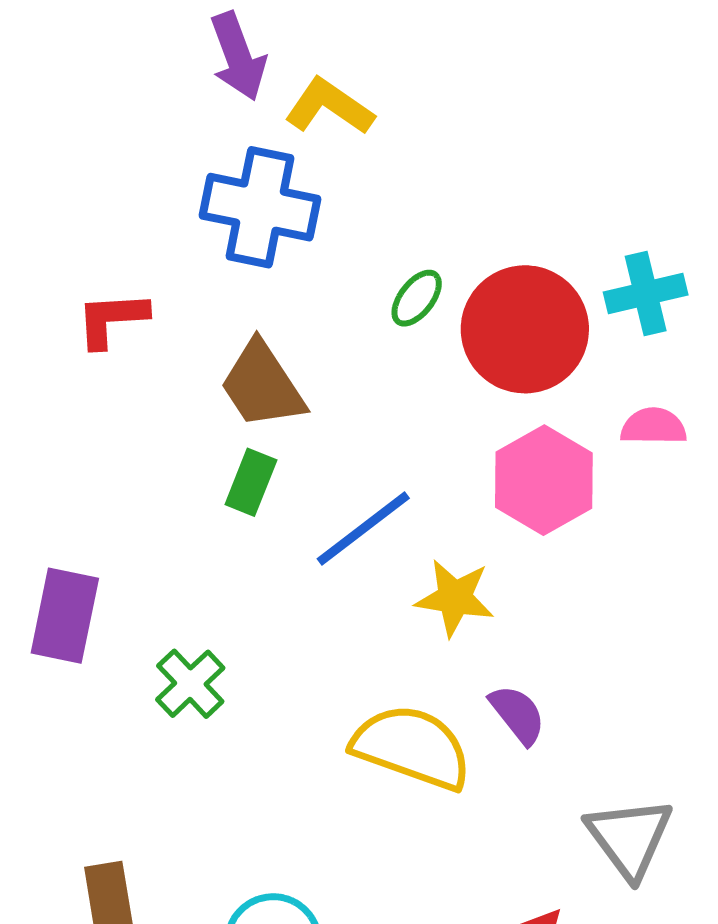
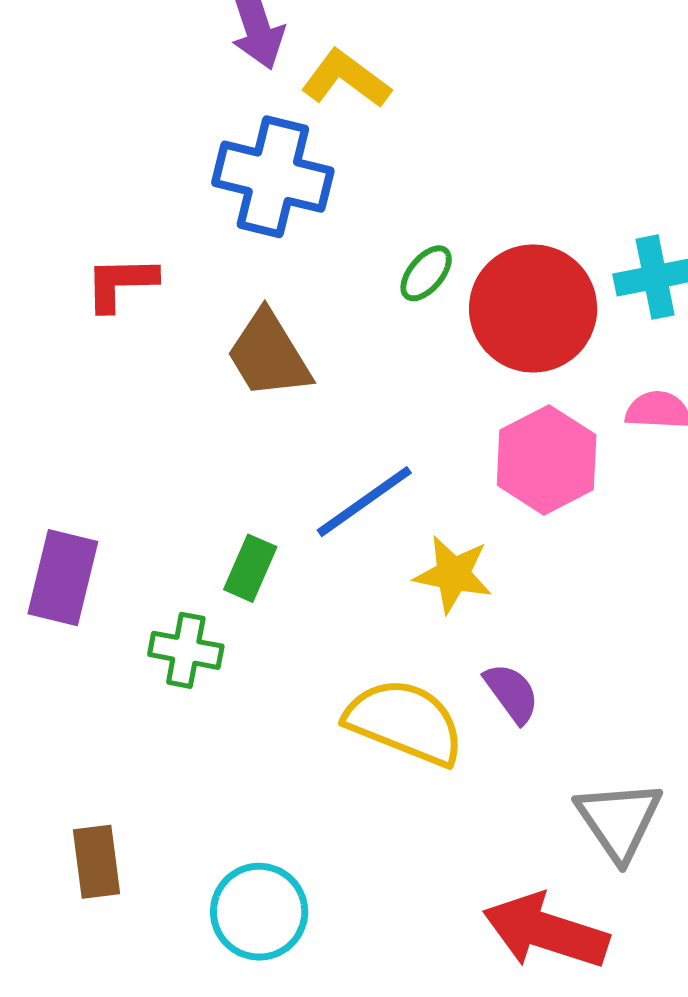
green rectangle: (251, 482) -> (250, 568), moved
green cross: (190, 684) -> (186, 650), turned -38

